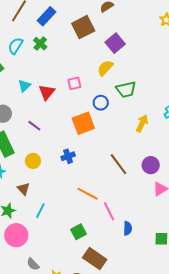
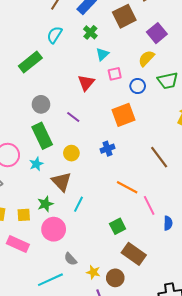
green cross: (40, 44) -> (90, 32), moved
cyan triangle: (24, 86) -> (102, 54), moved
blue circle: (101, 103) -> (138, 86), moved
brown triangle: (23, 189) -> (61, 182), size x1.5

